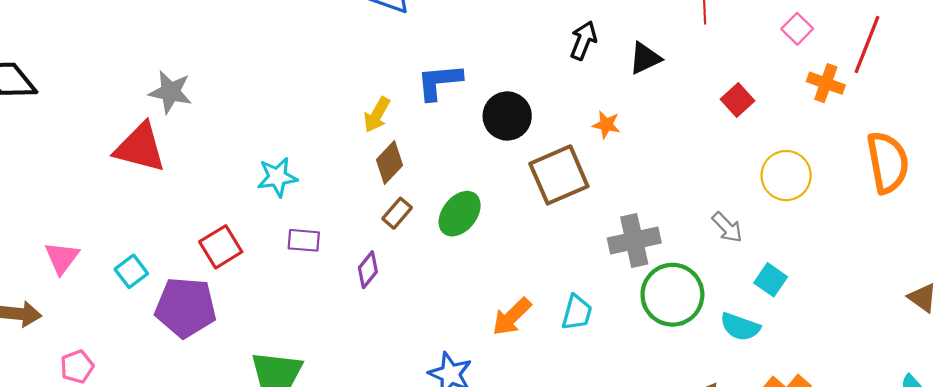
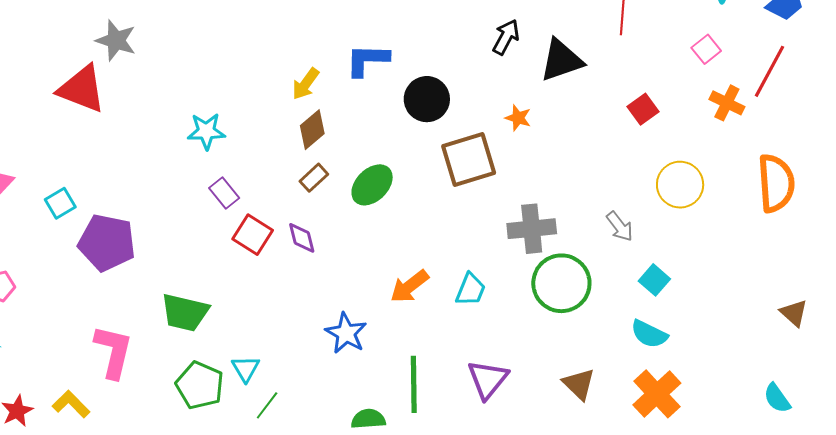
black triangle: (645, 58) -> (561, 60), size x1.4
purple rectangle: (304, 240) -> (224, 193), turned 40
red square: (221, 247) -> (253, 235), moved, turned -33
purple diamond: (368, 270) -> (302, 238), moved, turned -60
cyan semicircle: (740, 327) -> (649, 334), moved

